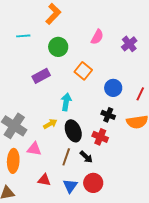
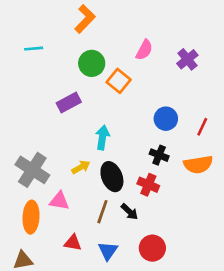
cyan line: (23, 36) -> (34, 49), moved
orange square: (83, 71) -> (119, 81), moved
red circle: (93, 183) -> (152, 248), moved

